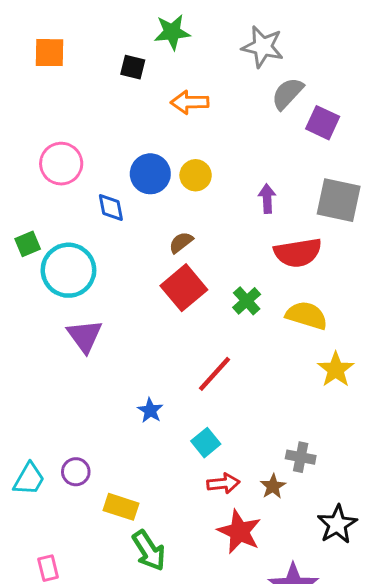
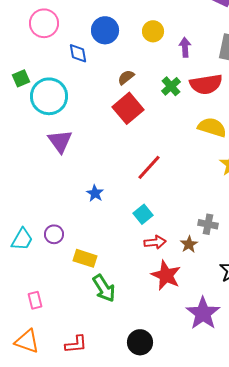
yellow circle: (196, 175) -> (153, 31), moved
green cross: (247, 301) -> (171, 86), moved
blue star: (150, 410) -> (95, 193), moved

